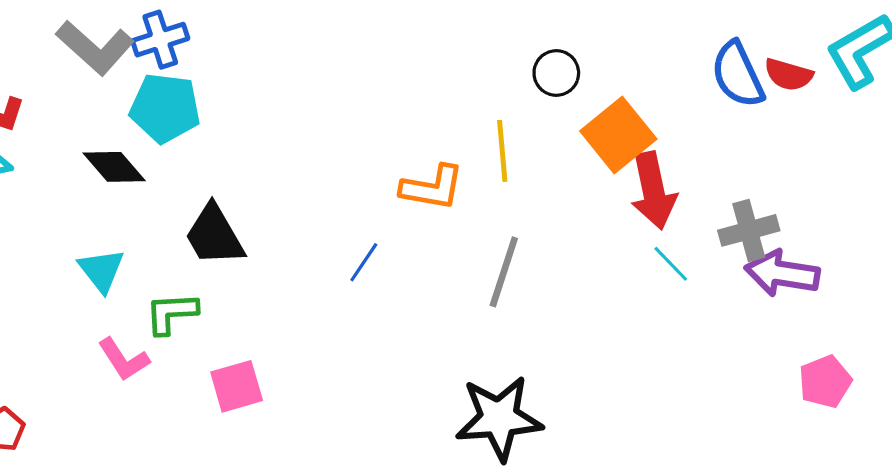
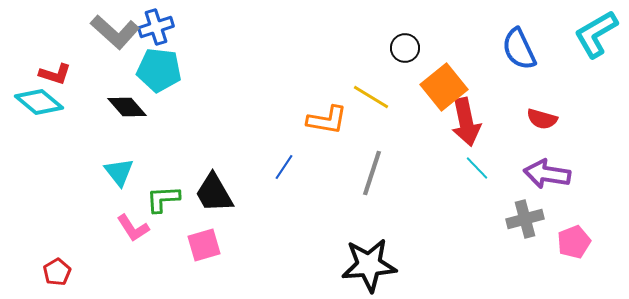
red semicircle: (789, 75) -> (542, 119), moved
yellow line: (502, 151) -> (371, 97), turned -54
gray cross: (749, 230) -> (525, 219), moved
black trapezoid: (214, 235) -> (214, 193), moved

